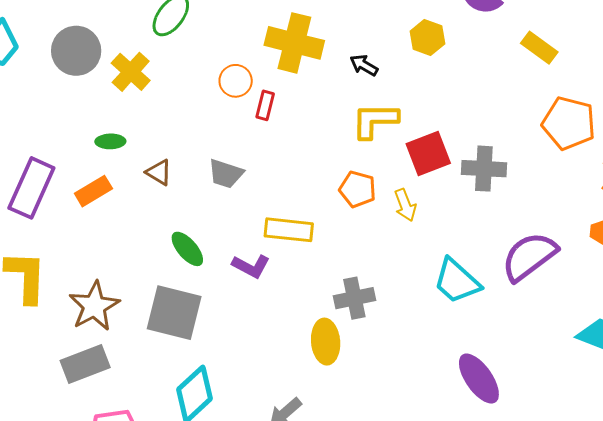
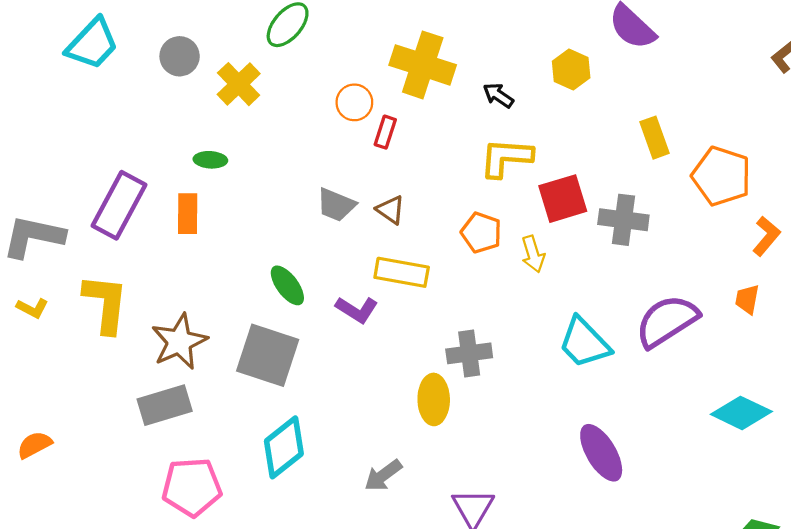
yellow rectangle: (539, 48) -> (654, 138), moved, turned 30
gray circle: (76, 51) -> (180, 56), size x0.7
brown triangle: (159, 172) -> (390, 210), moved
orange rectangle: (93, 191) -> (188, 214), turned -63

